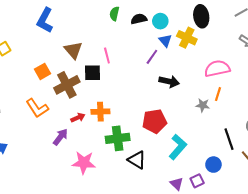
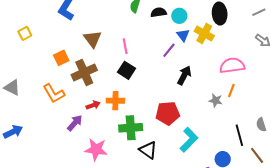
black square: (93, 73) -> (127, 70), moved, turned 30
black arrow: (169, 81) -> (184, 75), turned -78

